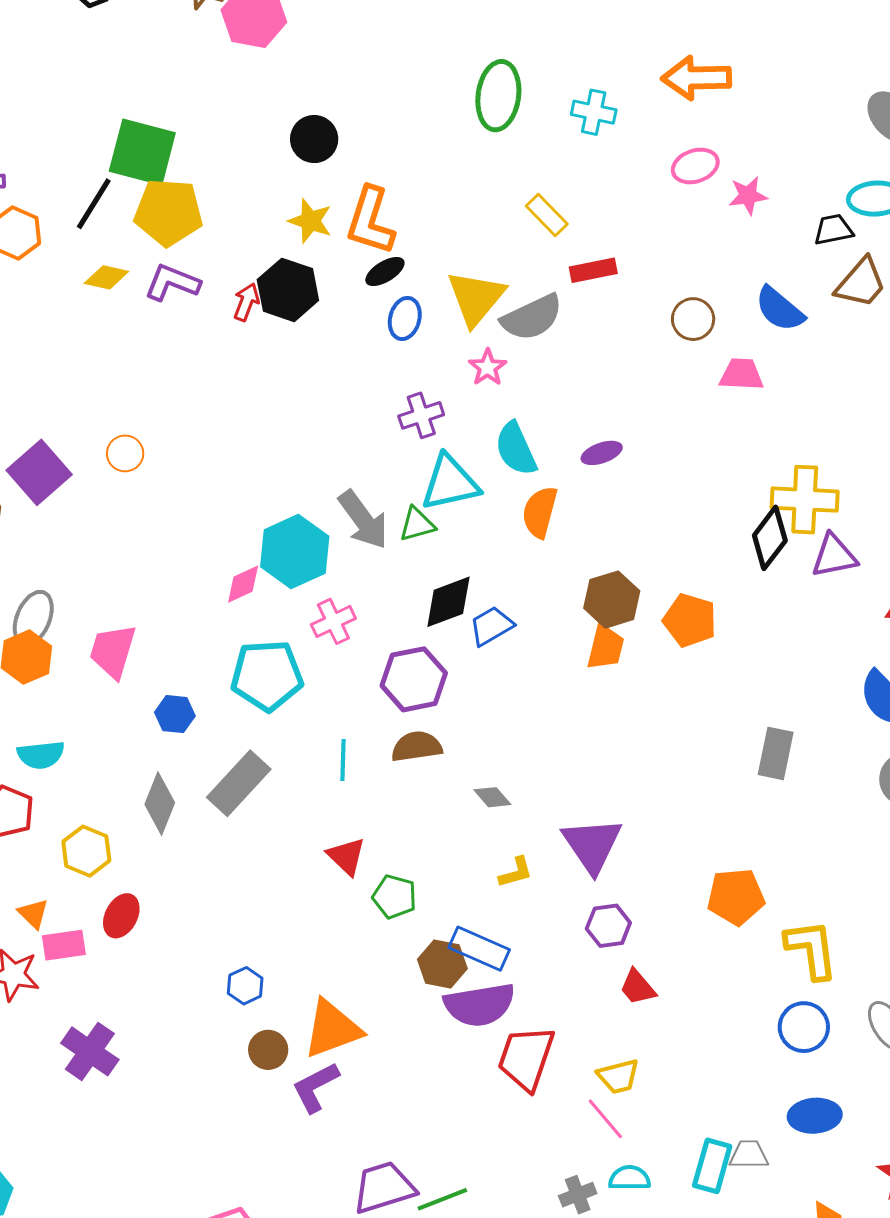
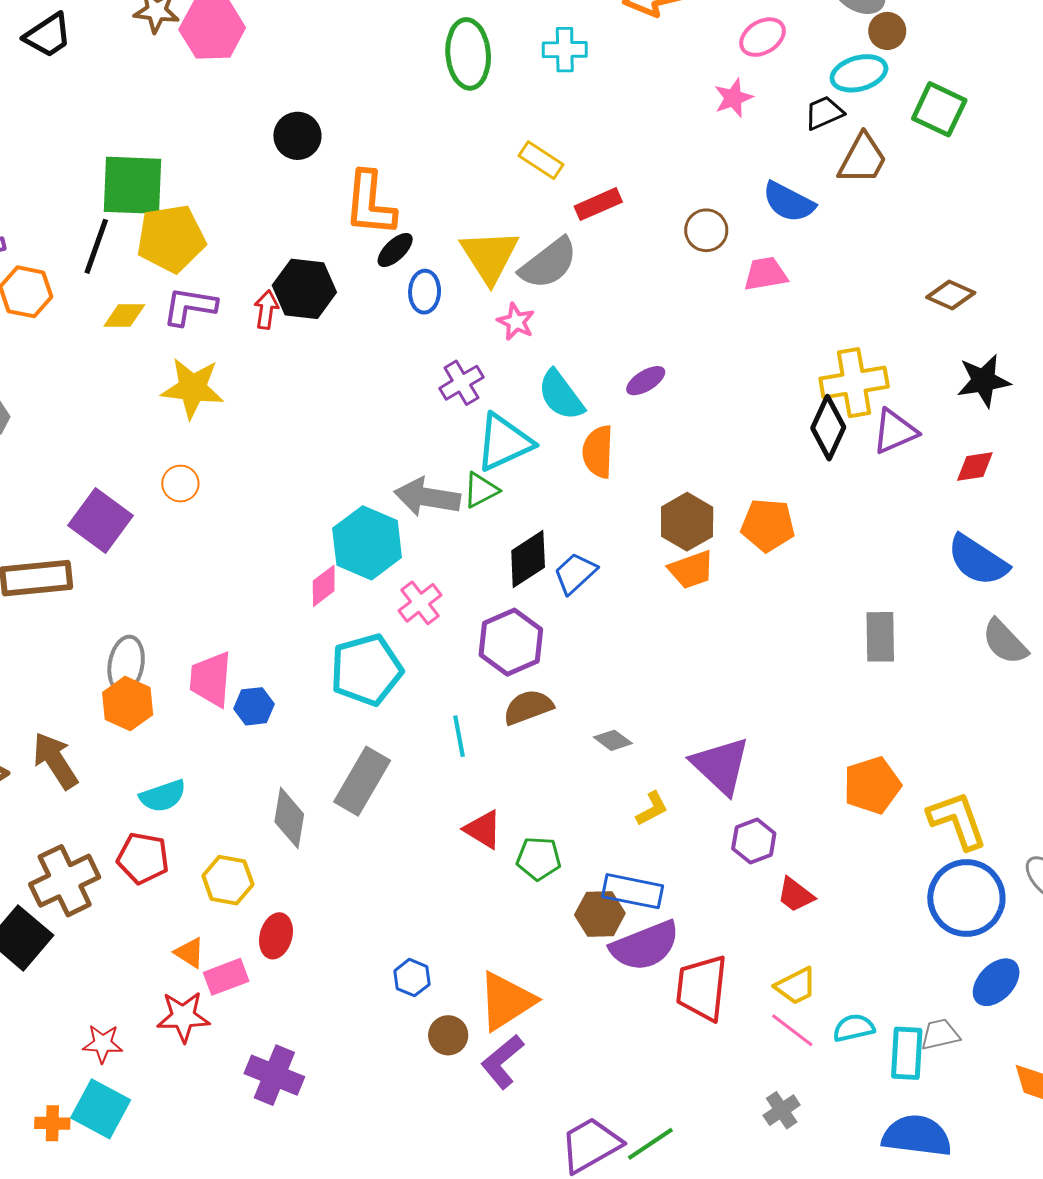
pink ellipse: (695, 166) -> (762, 37), moved
yellow star: (310, 221) -> (192, 388), moved, size x1.4
gray arrow: (363, 520) -> (427, 497), turned 148
orange trapezoid: (606, 647) -> (691, 570), turned 69
blue hexagon: (175, 714) -> (254, 706), moved
blue circle: (804, 1027) -> (966, 898), size x1.5
blue ellipse: (815, 1116) -> (996, 982), turned -30
cyan semicircle: (630, 1178) -> (854, 1028), moved

